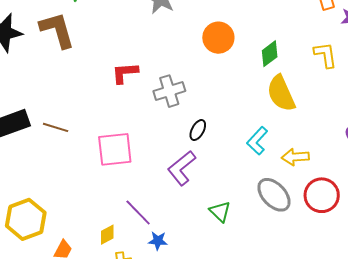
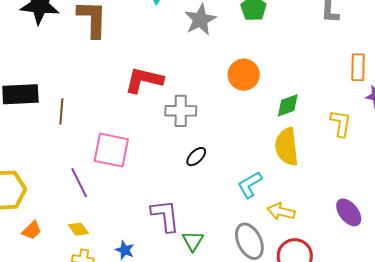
red L-shape: (125, 73) -> (144, 80), size x1.4
brown line: (56, 127) -> (61, 111), turned 60
purple L-shape: (182, 168) -> (165, 216), moved, turned 105
purple line: (138, 212) -> (79, 183), moved
yellow diamond: (107, 235) -> (78, 229), turned 65

